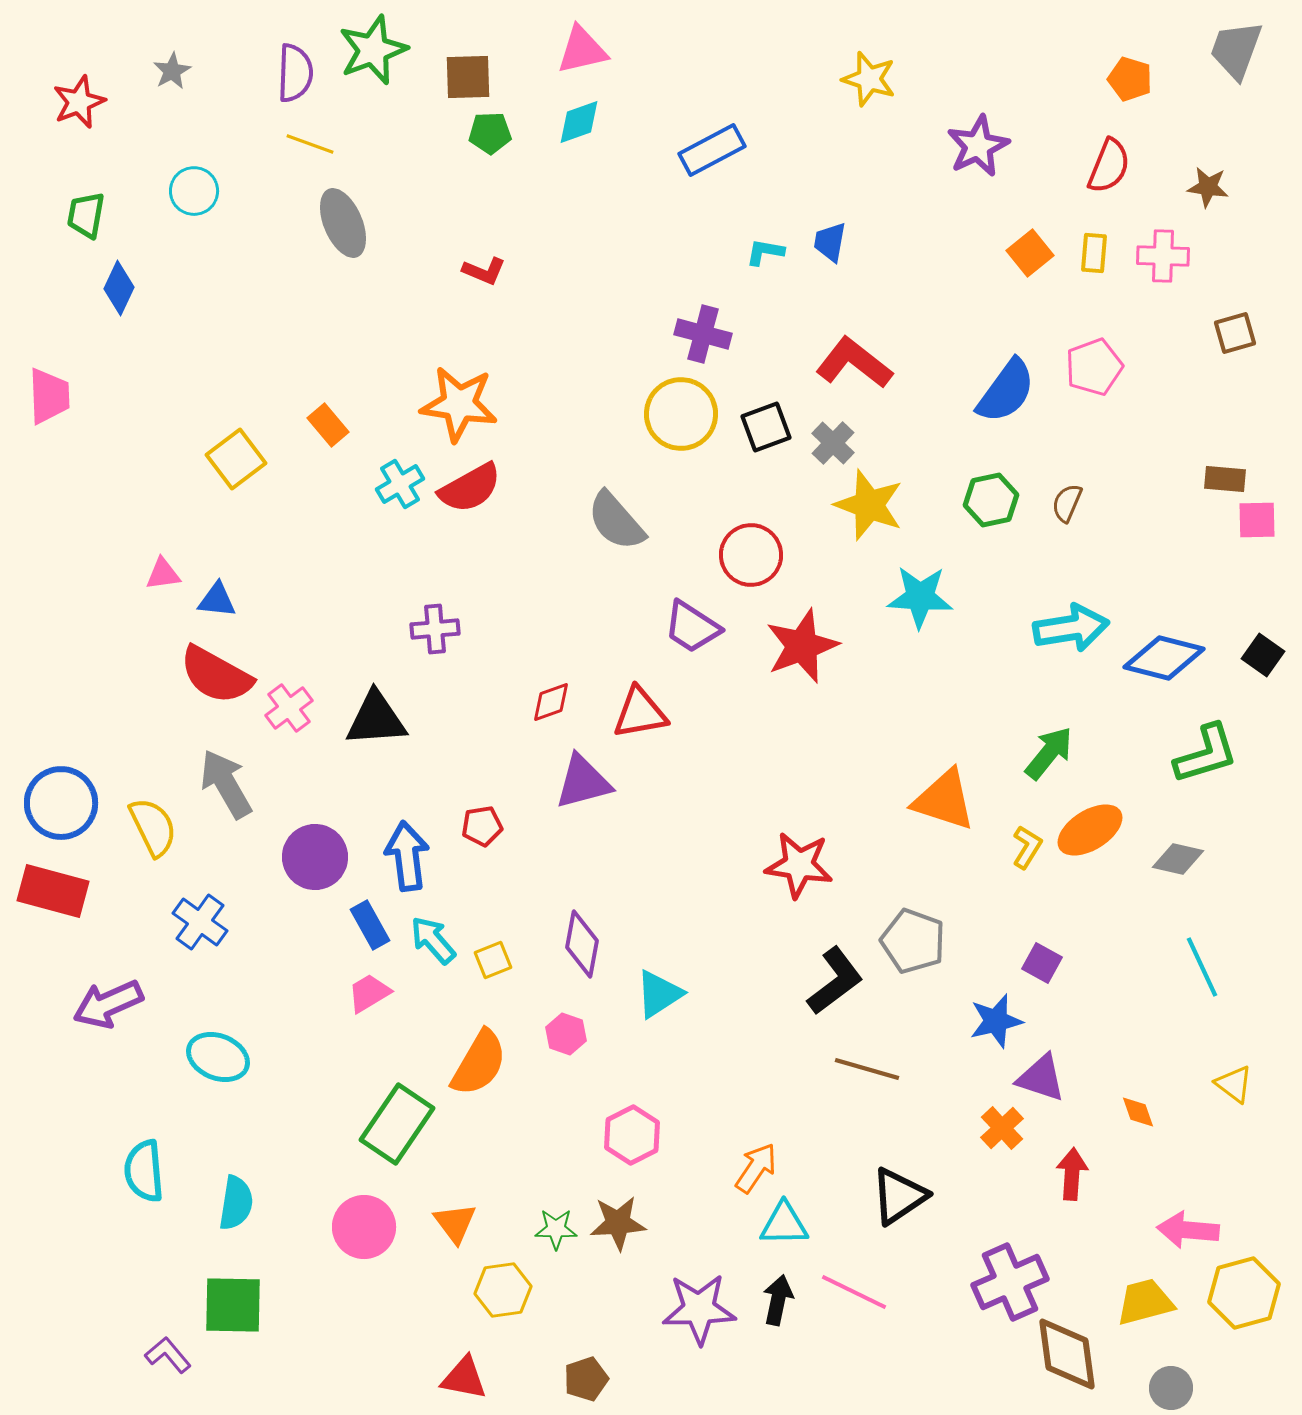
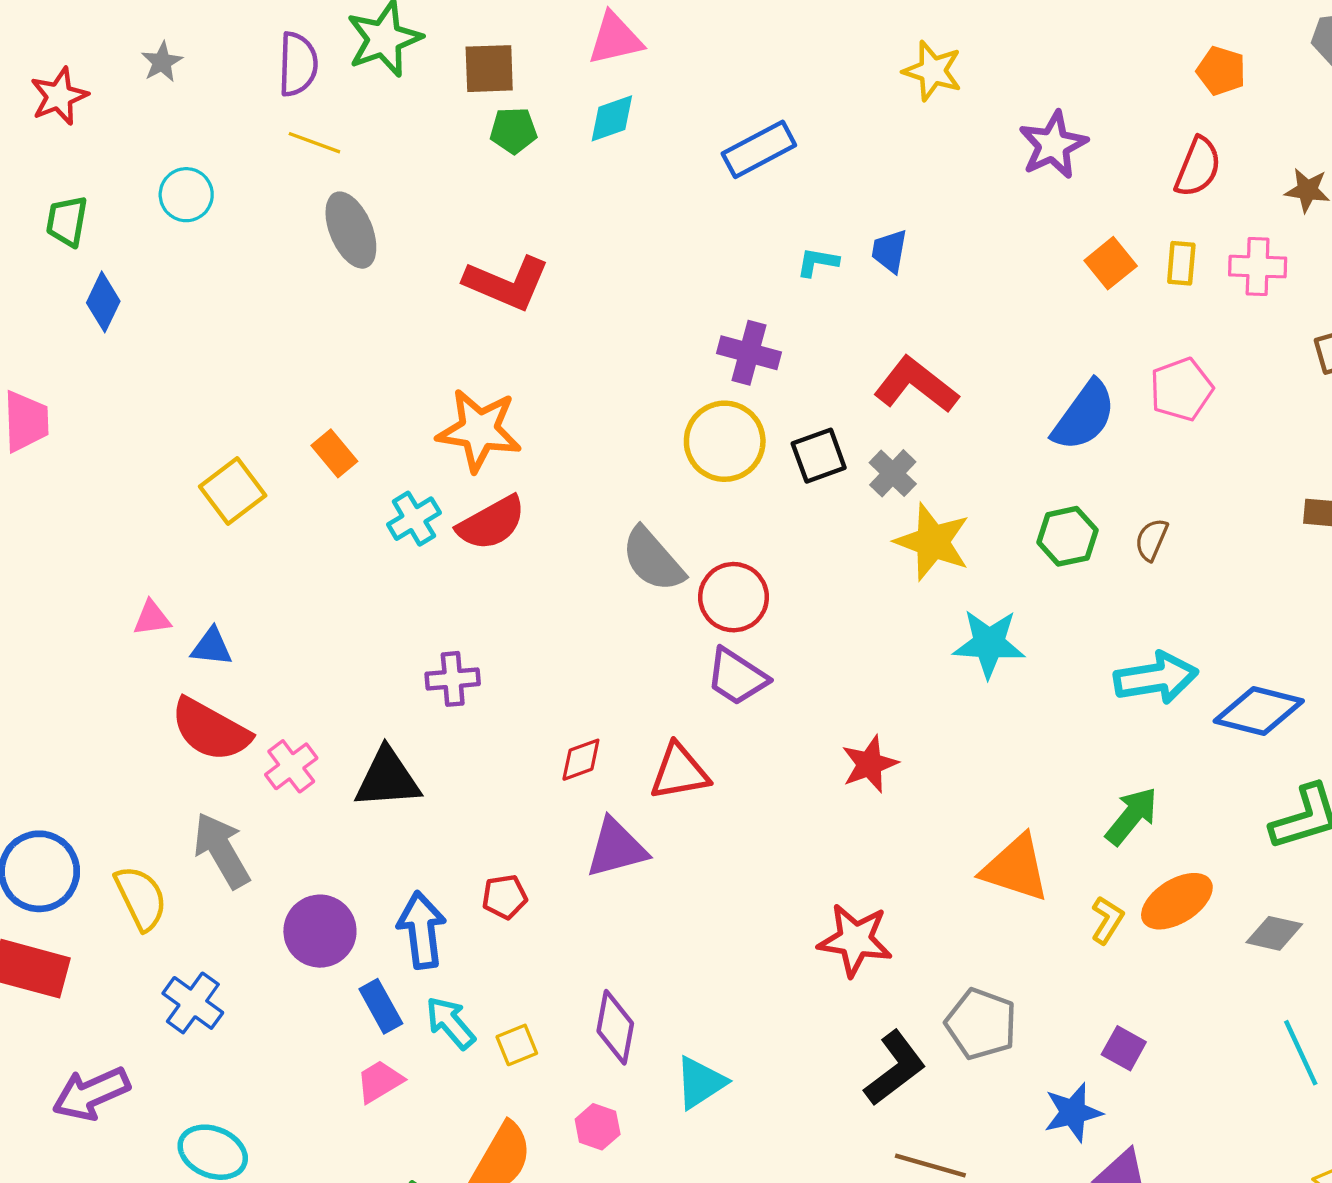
red L-shape: (484, 271) -> (507, 283), size x1.8
red circle: (751, 555) -> (734, 597), moved
red star: (802, 646) -> (870, 764), moved, size x0.7

